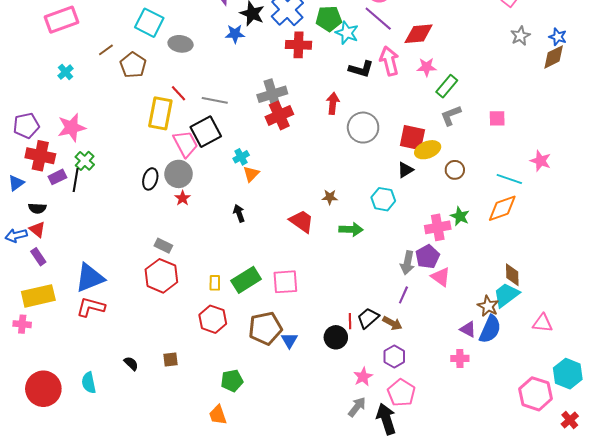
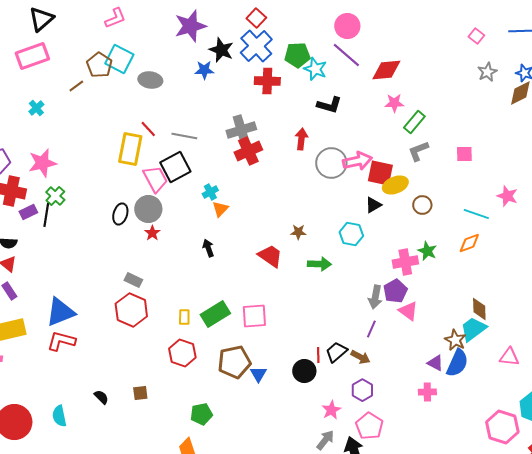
pink arrow: (389, 61) -> (357, 161), moved, turned 92
brown pentagon: (133, 65) -> (99, 65), moved
orange diamond: (502, 208) -> (469, 243), size x0.7

